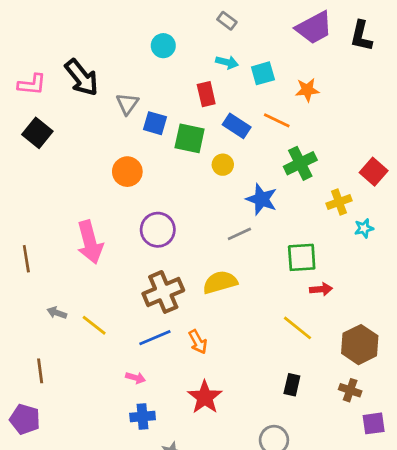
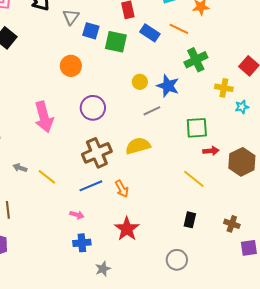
yellow circle: (223, 165) -> (140, 82), moved
yellow cross: (339, 202) -> (224, 88), turned 30
brown hexagon: (360, 345) -> (242, 162), moved

